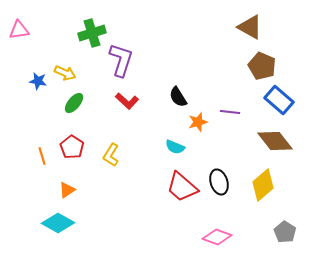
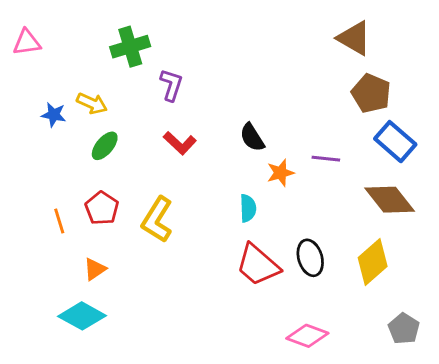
purple L-shape: (121, 60) -> (171, 85), size x0.7
cyan semicircle: (175, 147) -> (248, 208), turned -114
yellow L-shape: (111, 155) -> (157, 220), size x1.4

